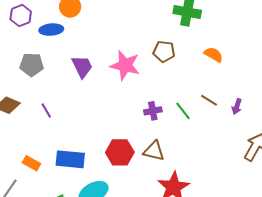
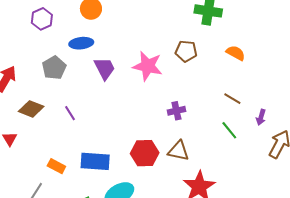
blue ellipse: (51, 30) -> (81, 43), moved
gray pentagon: (32, 65) -> (54, 68), turned -30
purple arrow: (237, 107) -> (261, 117), moved
green line: (183, 111) -> (229, 130), moved

